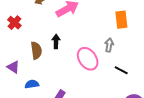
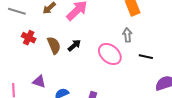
black arrow: (56, 41) -> (74, 45), turned 64
brown semicircle: (36, 50) -> (54, 45), moved

